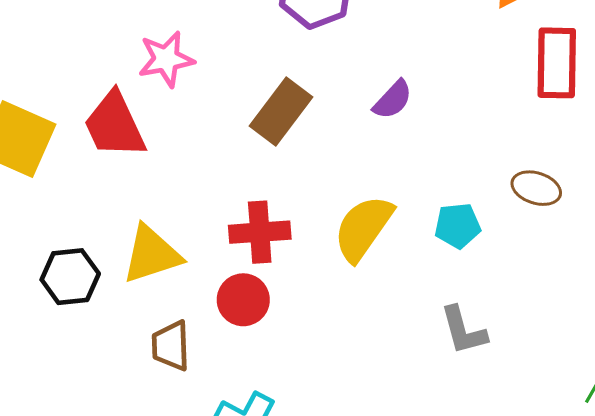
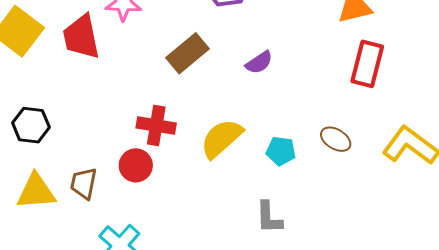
yellow triangle: (152, 254) -> (36, 192), moved

